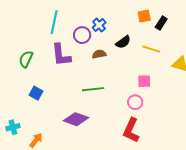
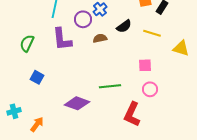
green line: (93, 89) -> (110, 86), moved
pink circle: (135, 102) -> (150, 89), moved

